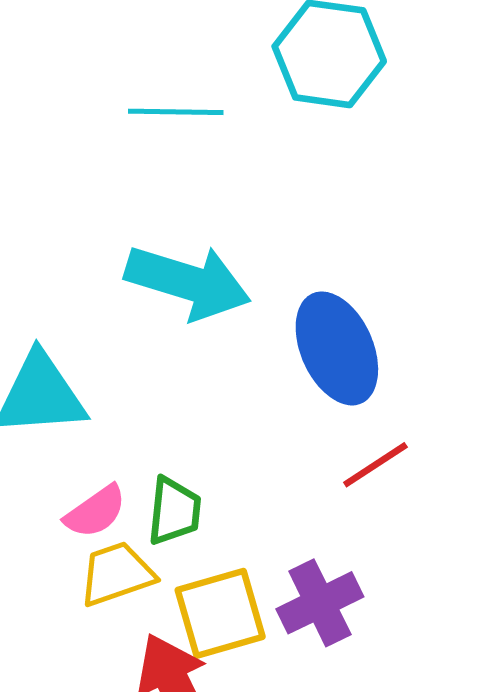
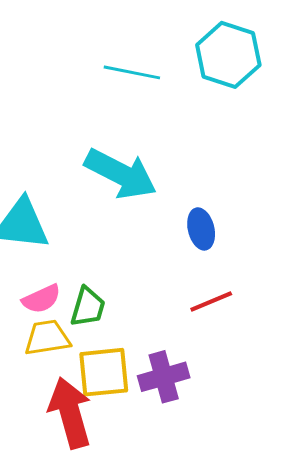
blue ellipse: (337, 348) -> (201, 229), size x0.6

